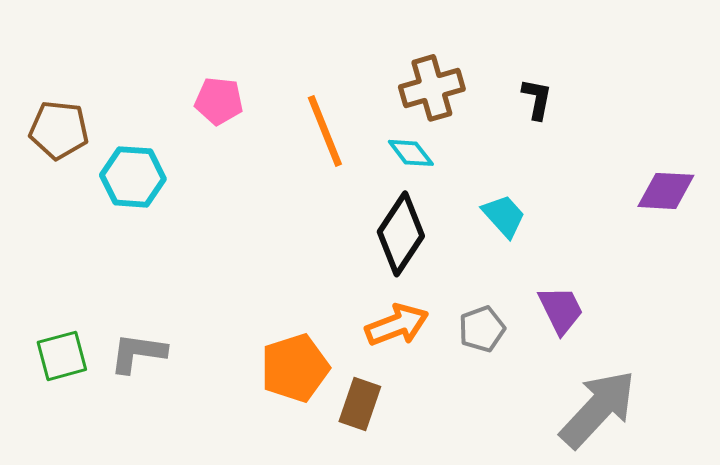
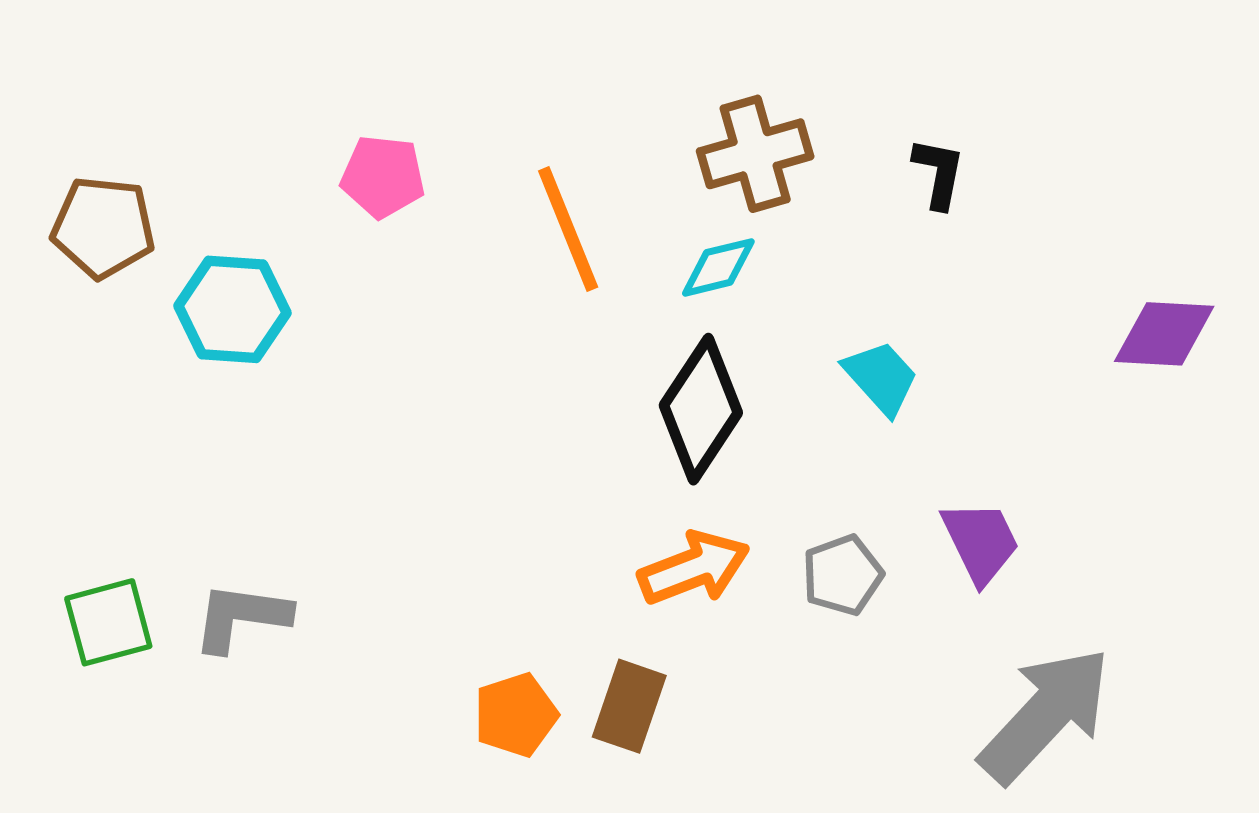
cyan diamond: (411, 153) -> (718, 267), turned -66
orange pentagon: (295, 368) -> (516, 715), moved, size x0.7

